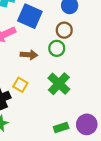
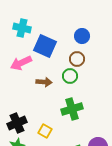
green cross: (59, 84) -> (72, 109), turned 30
yellow square: (20, 85) -> (45, 131), moved

